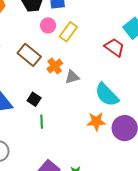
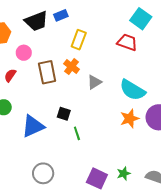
pink circle: (48, 25) -> (24, 53), moved
brown rectangle: (29, 55) -> (47, 72), turned 55
orange cross: (55, 66) -> (72, 67), moved

